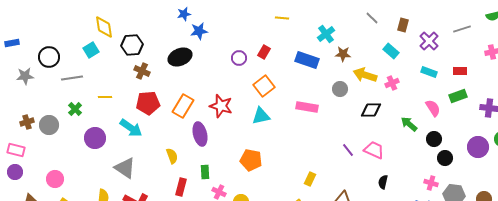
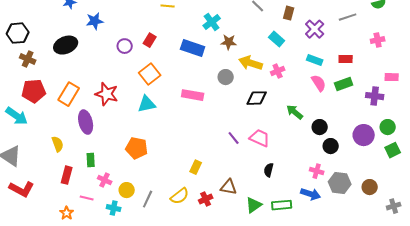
blue star: (199, 31) -> (95, 21), moved
pink semicircle: (433, 108) -> (319, 83), moved

